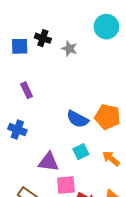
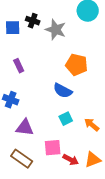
gray star: (69, 49) -> (56, 30), size x1.5
orange pentagon: (108, 117) -> (77, 65), moved
purple triangle: (49, 162) -> (25, 128), moved

